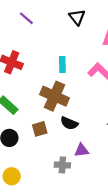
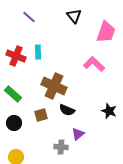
cyan rectangle: (62, 65) -> (38, 52), moved
purple triangle: (82, 150) -> (78, 134), turned -32

